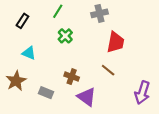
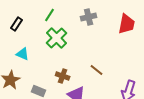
green cross: (65, 36) -> (57, 38), size x1.5
red trapezoid: (116, 42) -> (127, 24), moved

